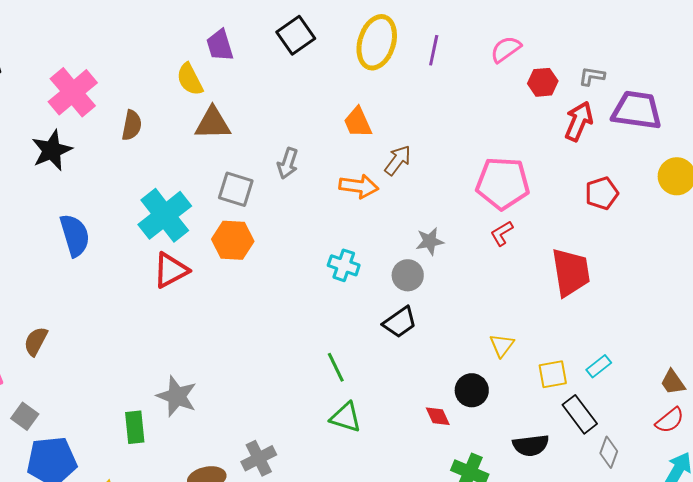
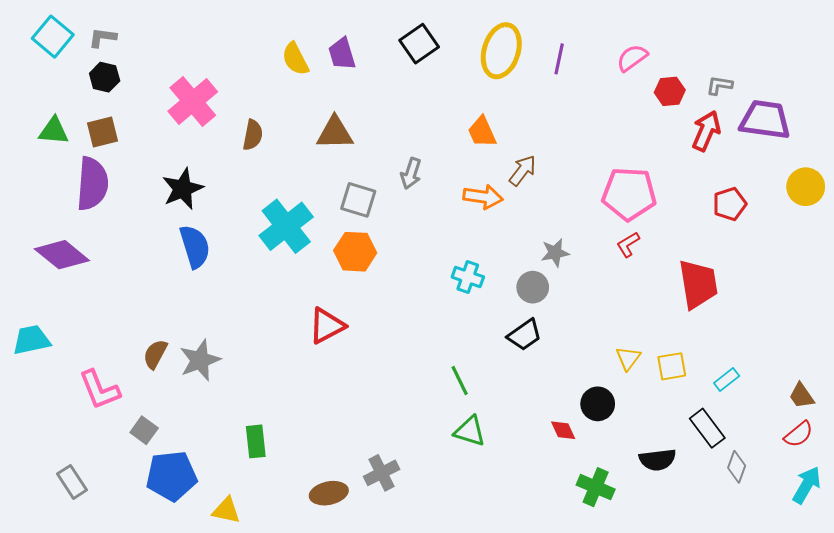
yellow semicircle: (190, 79) -> (295, 59), moved
black star: (52, 150) -> (183, 189), moved
red triangle: (171, 270) -> (327, 326), moved
yellow square: (553, 374) -> (672, 366), moved
gray star: (177, 396) -> (200, 360), moved, turned 30

